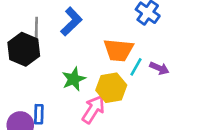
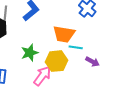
cyan line: (136, 67) -> (76, 47), turned 64
purple arrow: (159, 68) -> (92, 62), moved

